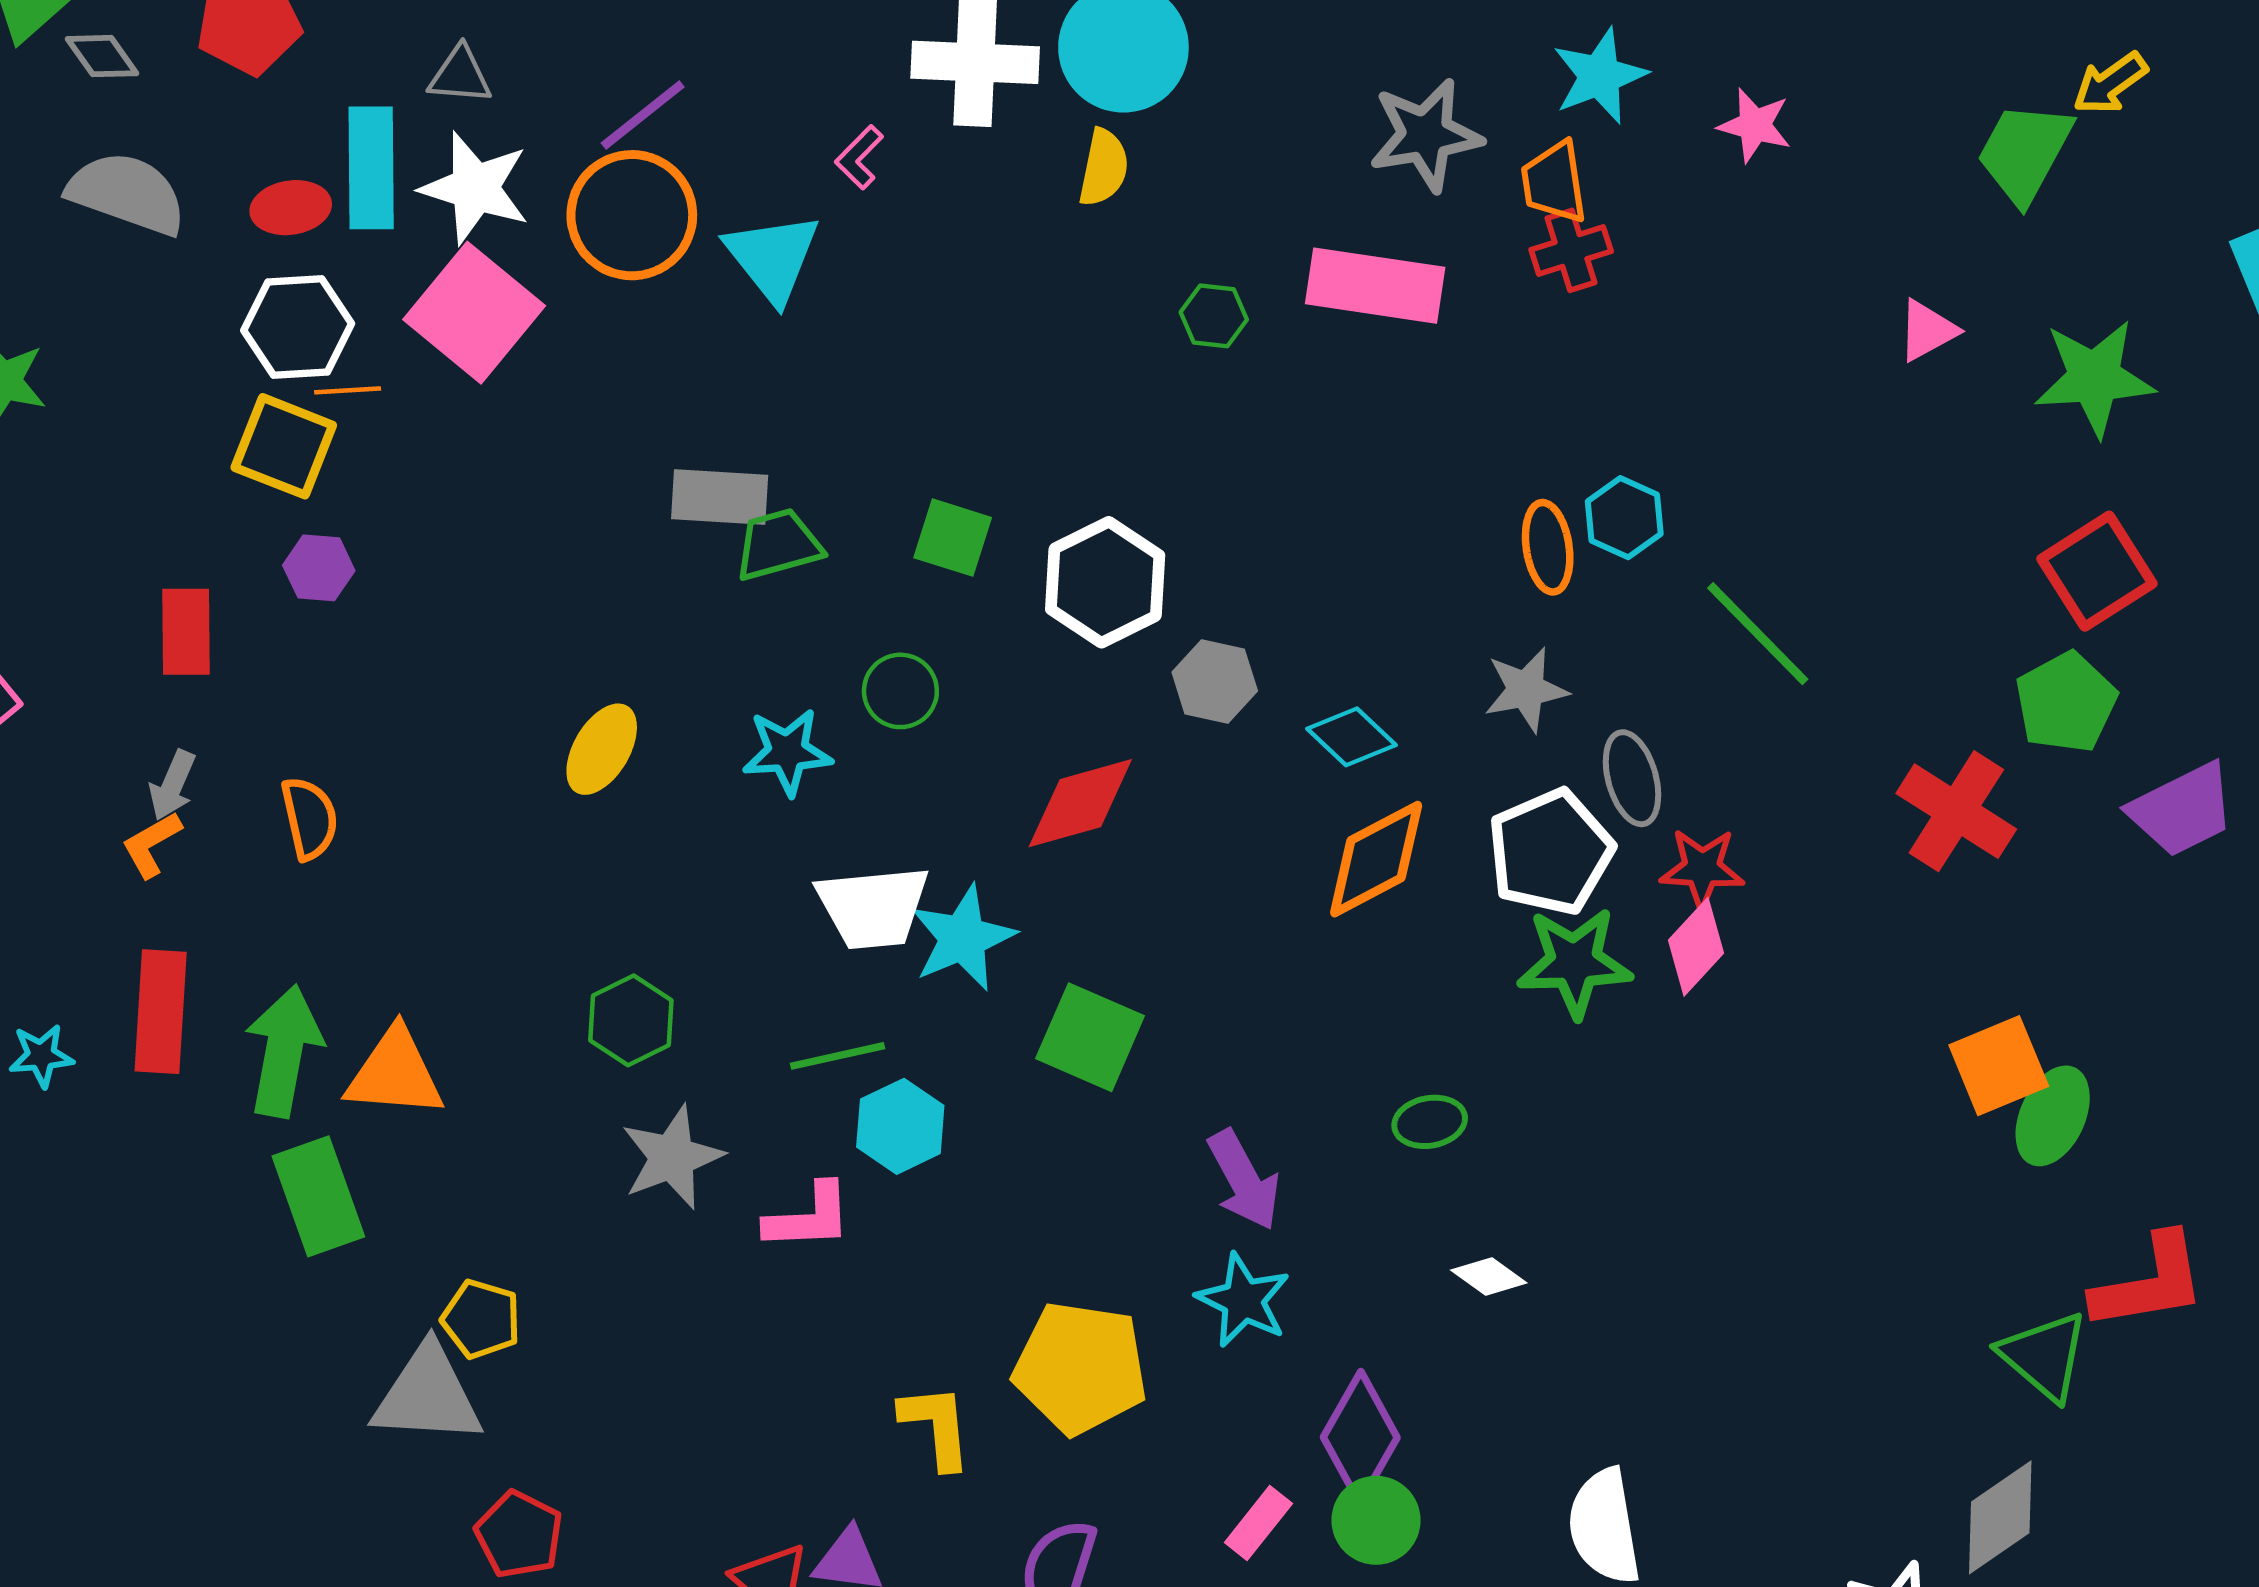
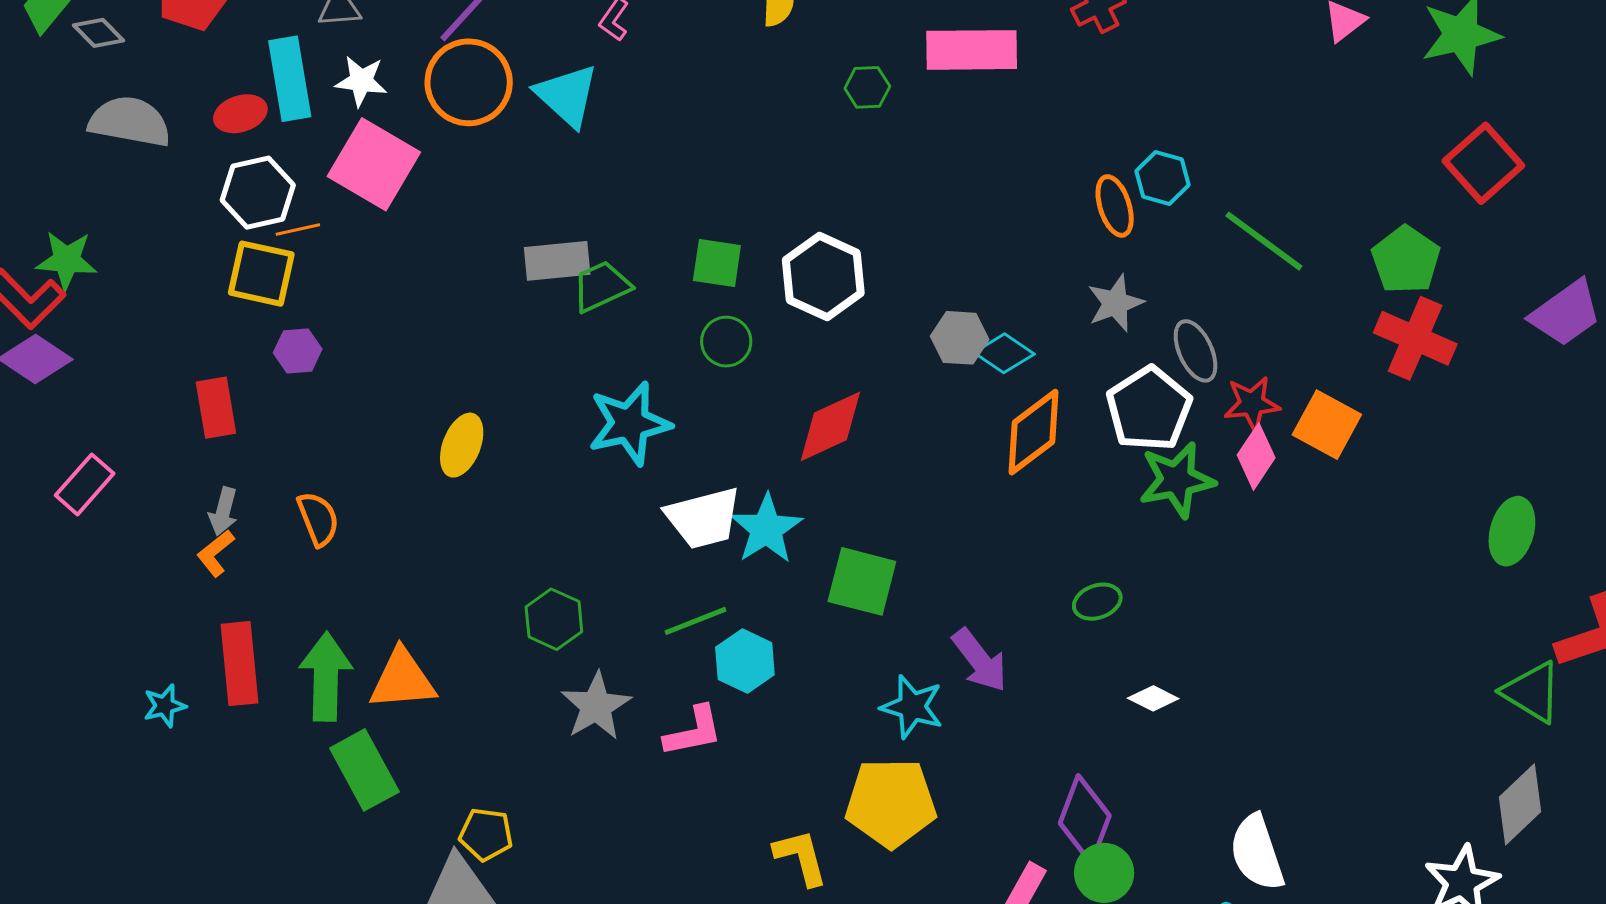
white star: (475, 188) -> (361, 81), size x0.7
gray hexagon: (1215, 682) -> (960, 338), moved
green circle: (900, 691) -> (726, 342), moved
green pentagon: (2066, 702) -> (1406, 260), moved
yellow ellipse: (602, 749) -> (462, 445), moved
cyan star: (787, 752) -> (629, 424), size x1.4
orange square: (1999, 1066) -> (1327, 425), moved, turned -30
cyan star: (1243, 1300) -> (912, 707), moved

